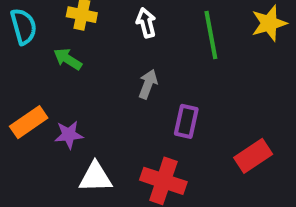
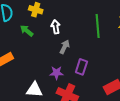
white arrow: (146, 23) -> (56, 27), moved
purple star: (69, 135) -> (56, 73), moved

